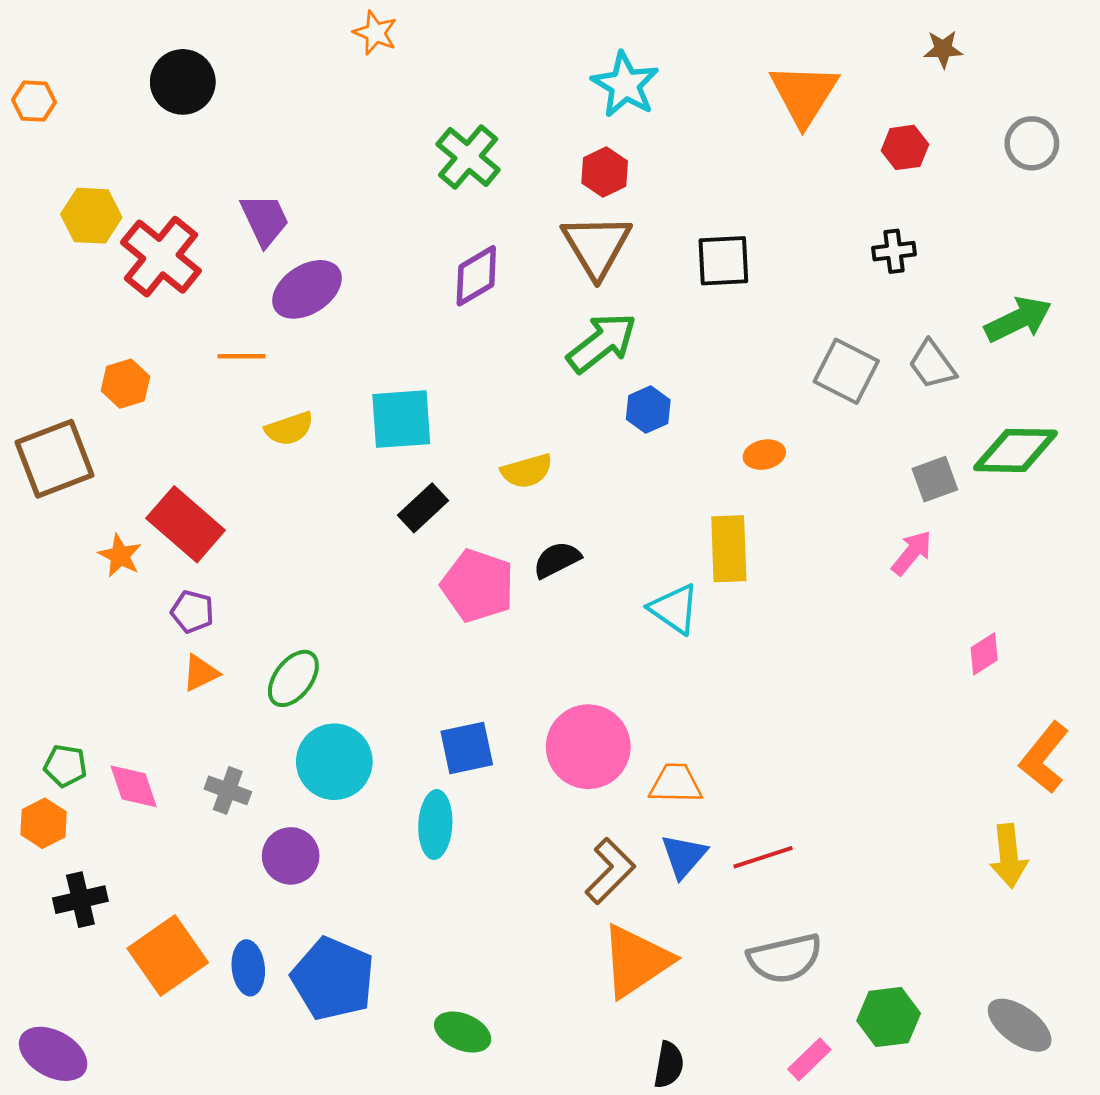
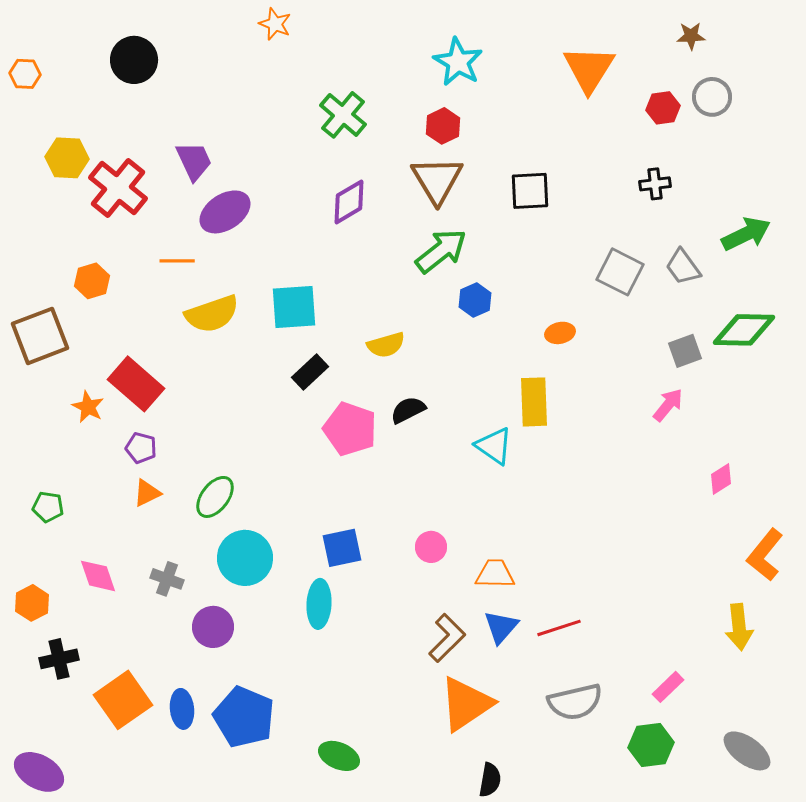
gray circle: (1032, 143) -> (712, 97), moved
yellow semicircle: (289, 429) -> (212, 314), size x1.5
pink circle: (588, 747) -> (431, 547), size x0.5
green pentagon: (65, 766) -> (48, 507), moved
pink rectangle: (809, 1059) -> (668, 687), moved

